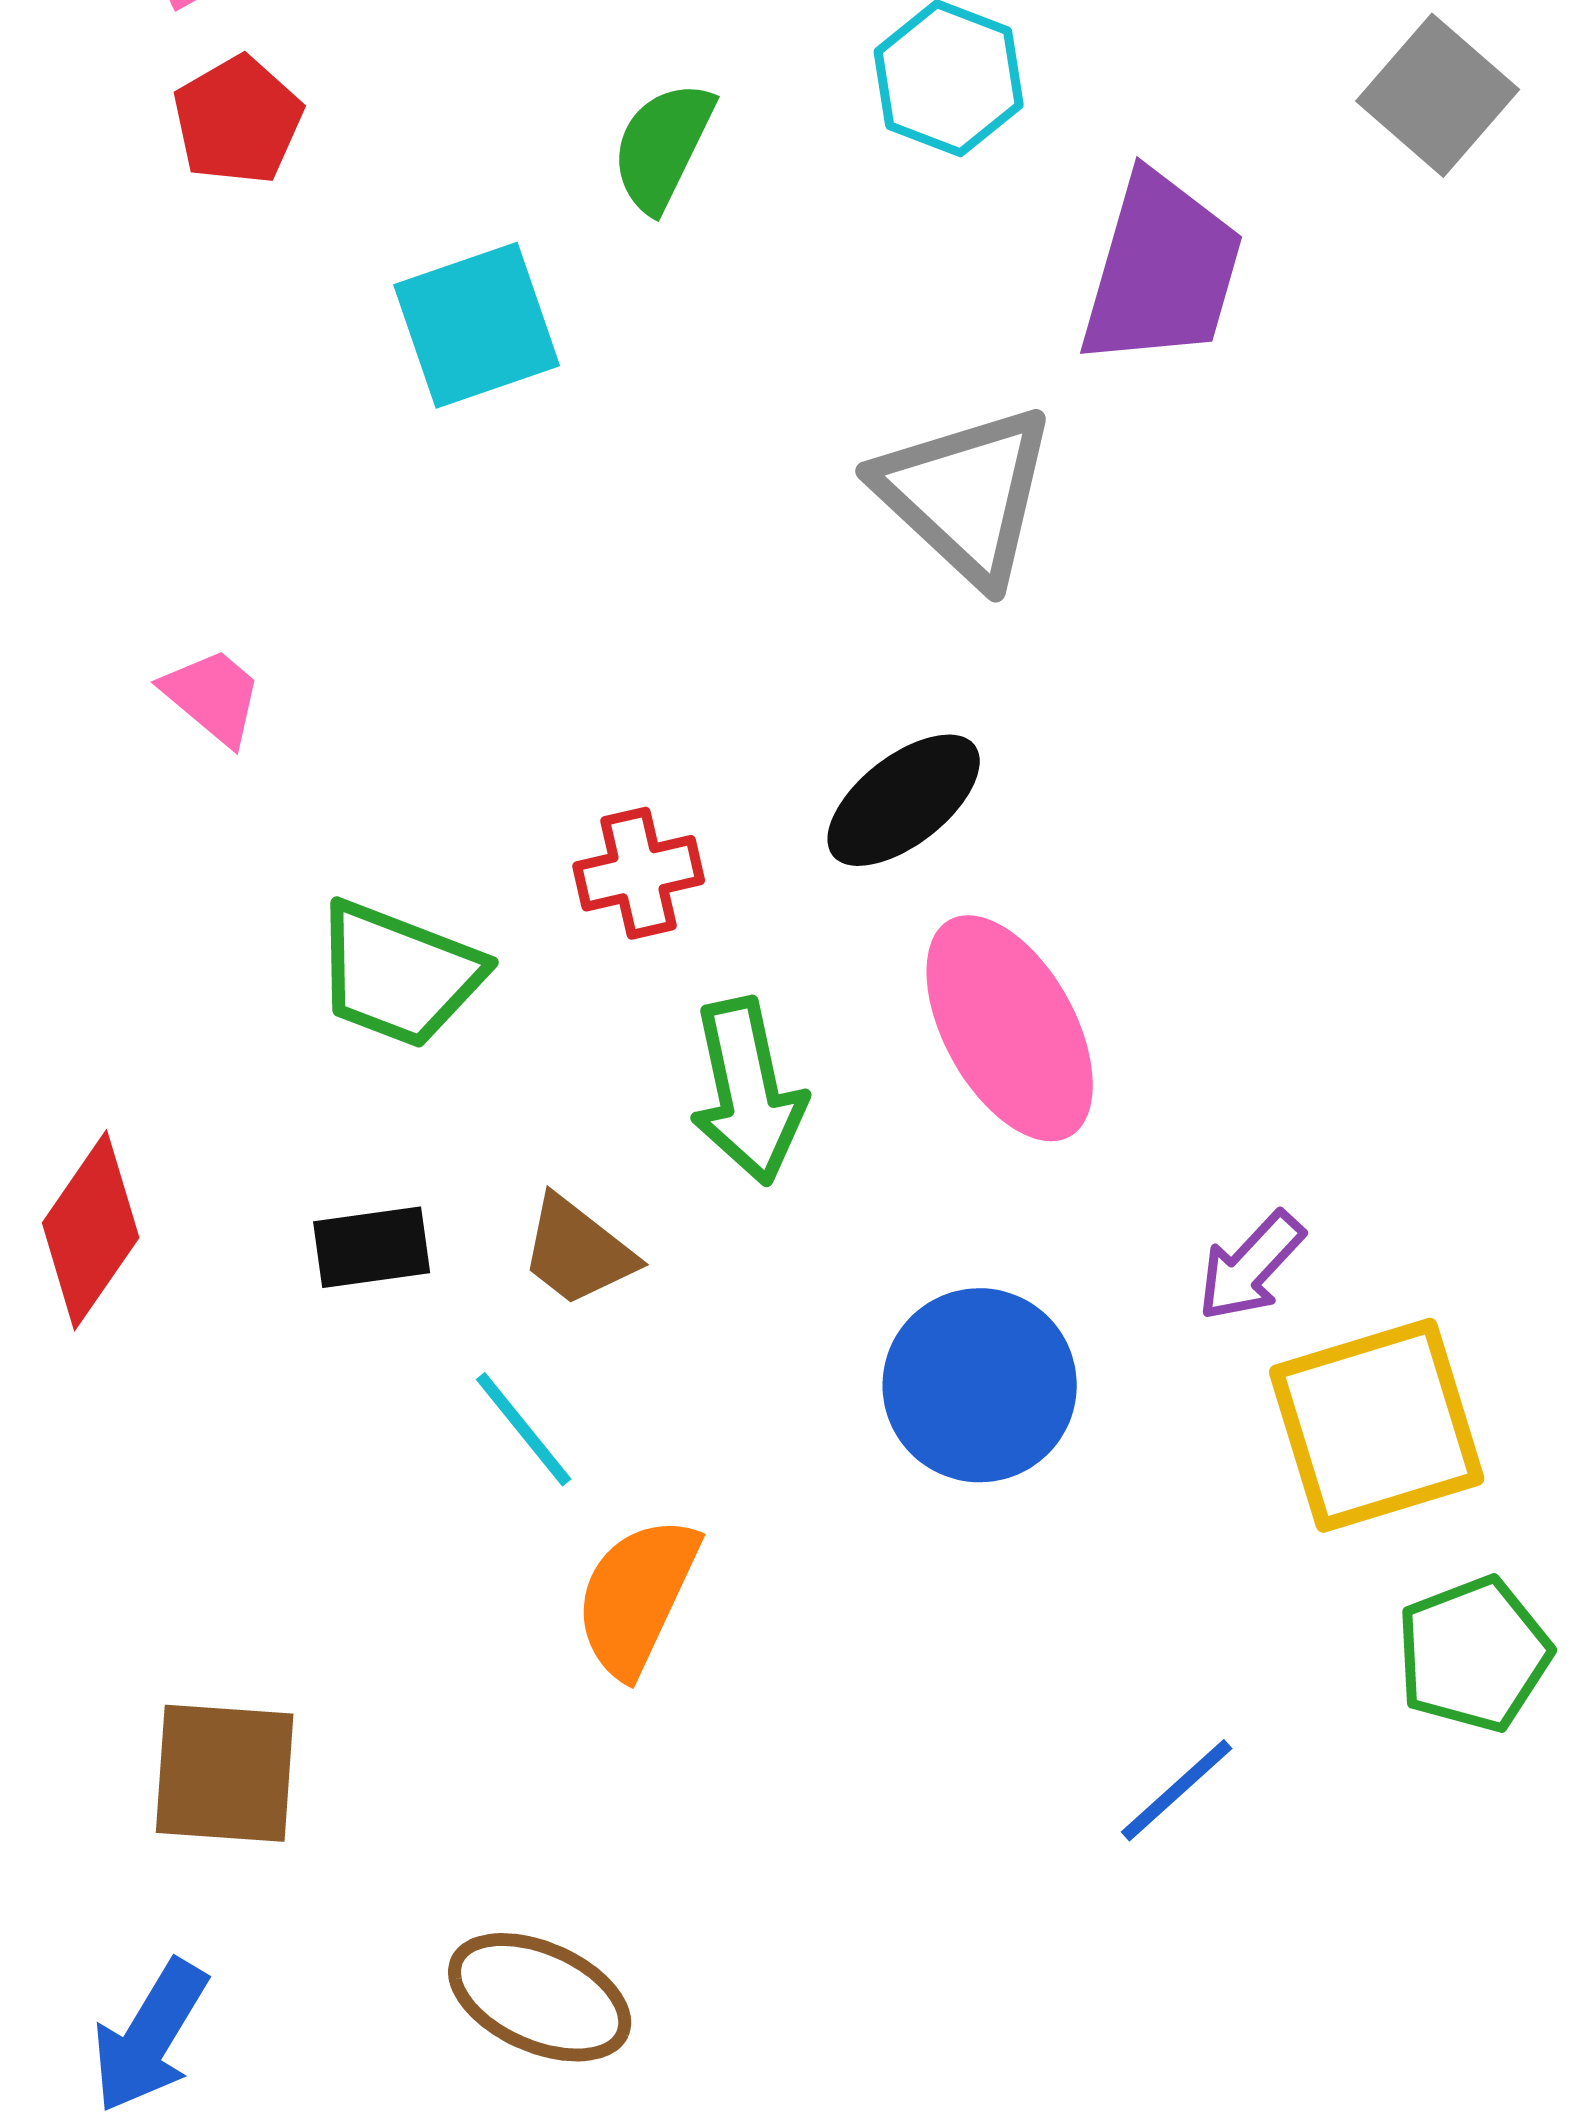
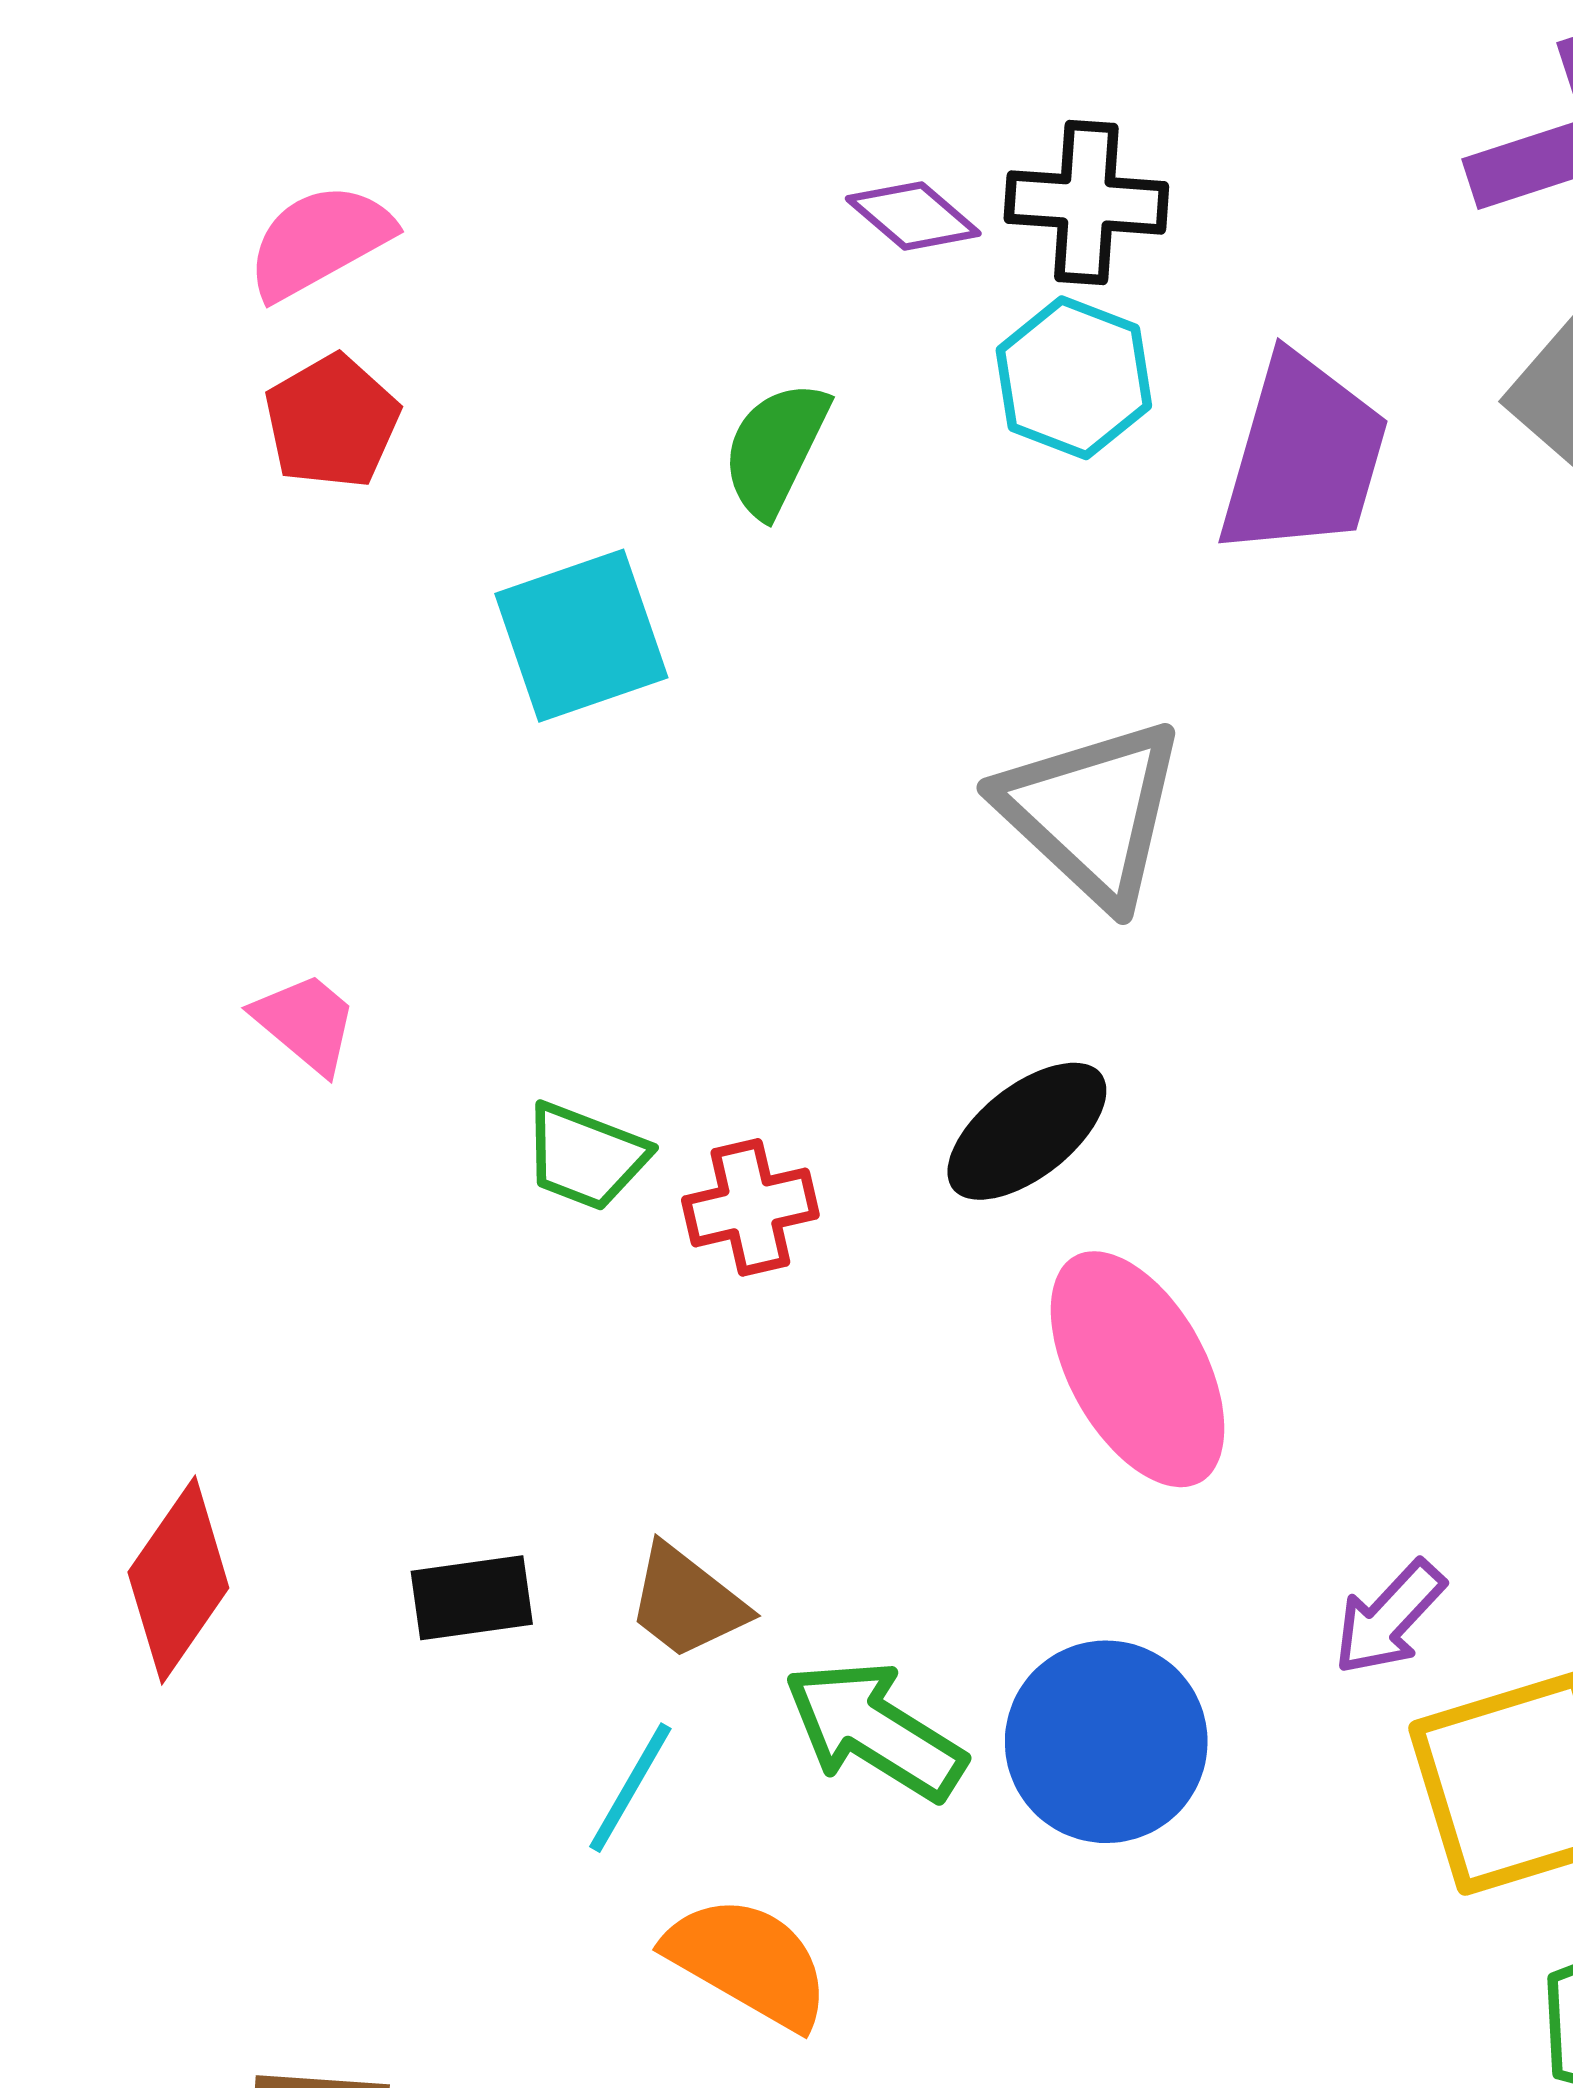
purple trapezoid: (1162, 270) -> (1303, 456), moved
green trapezoid: (399, 974) -> (585, 1156), moved, size x0.7
green arrow: (748, 1091) -> (875, 1730), moved, turned 134
cyan line: (524, 1429) -> (630, 1788), turned 69
orange semicircle: (637, 1596) -> (748, 1962), turned 95

